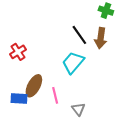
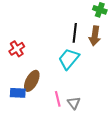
black line: (79, 35) -> (75, 33), turned 42
pink line: (55, 95) -> (58, 99), moved

